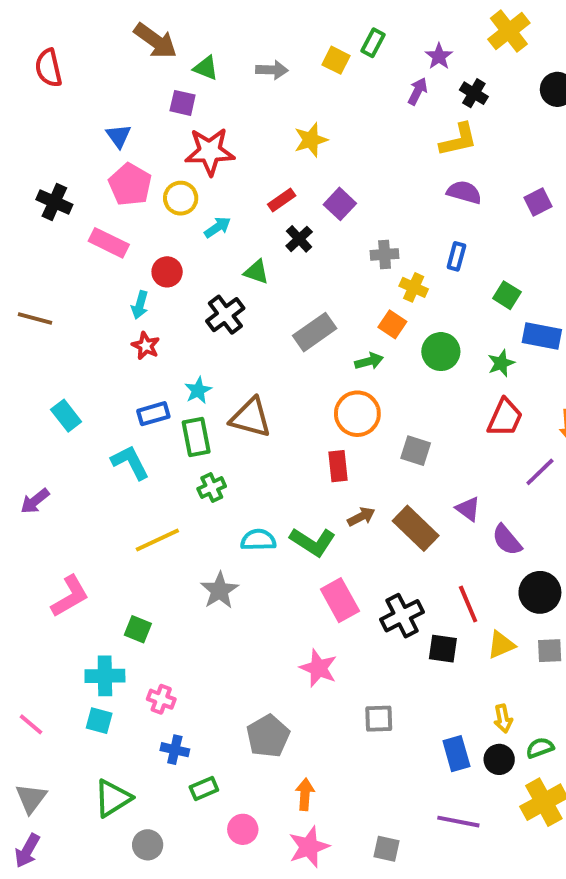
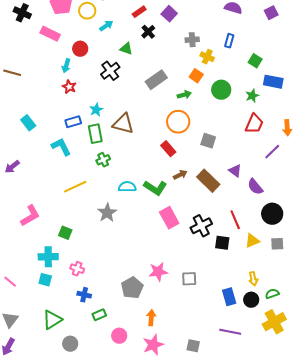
red rectangle: (338, 466) -> (168, 149), turned -35
pink star: (319, 668) -> (158, 272), moved, turned -30

